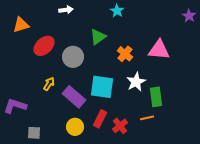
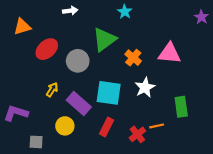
green triangle: (98, 37) -> (104, 39), size x1.4
green rectangle: (156, 97) -> (181, 107), moved
red cross: (120, 126) -> (137, 134), moved
yellow circle: (75, 127) -> (65, 126), moved

